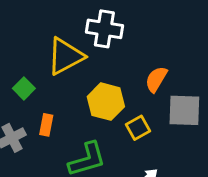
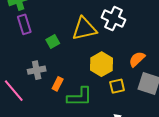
orange rectangle: (46, 125) -> (58, 84), moved

